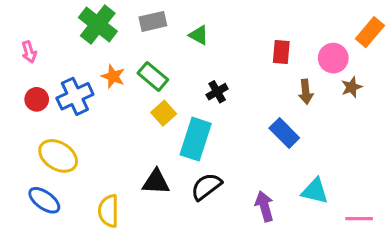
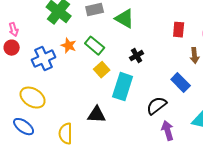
green triangle: (199, 35) -> (125, 19), size x1.5
red circle: (37, 99) -> (12, 48), moved
black semicircle: (206, 186) -> (157, 106), moved

